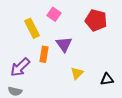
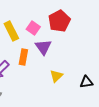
pink square: (54, 14) -> (33, 28), moved
red pentagon: (96, 20) -> (59, 21), moved, turned 30

